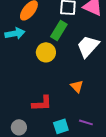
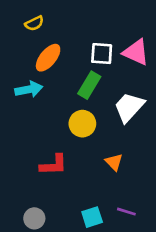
yellow circle: (46, 52) -> (82, 124), moved
red L-shape: (42, 103) -> (54, 165), moved

